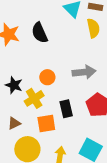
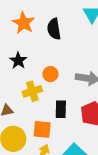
black star: (14, 85) -> (18, 61), moved
orange square: (46, 123) -> (42, 129), moved

